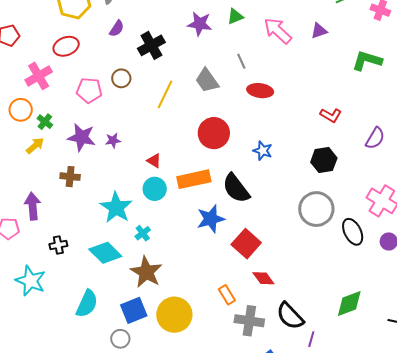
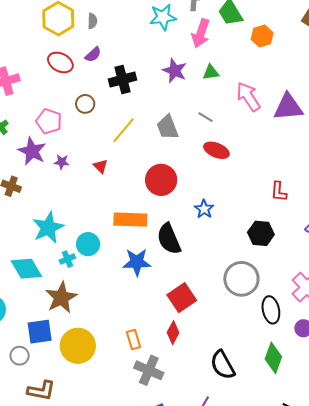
purple triangle: (319, 31) -> (288, 107), size x1.8
red ellipse: (66, 46) -> (60, 62), moved, turned 35
gray line: (241, 61) -> (206, 117), turned -49
pink pentagon: (89, 90) -> (49, 121), moved
red L-shape: (331, 115) -> (279, 192), turned 50
red triangle: (154, 161) -> (101, 166), moved
cyan circle: (155, 189) -> (88, 244), moved
red square: (246, 244) -> (182, 298), moved
red diamond: (263, 278) -> (173, 333), turned 50
green diamond: (349, 303) -> (273, 358), moved, turned -64
black semicircle: (290, 316) -> (223, 365), moved

